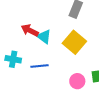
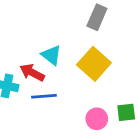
red arrow: (30, 30) -> (32, 73), moved

